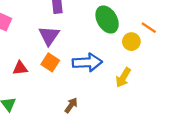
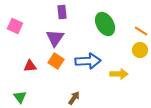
yellow circle: (131, 42) -> (140, 50), moved
yellow arrow: (123, 77) -> (119, 74), turned -120

